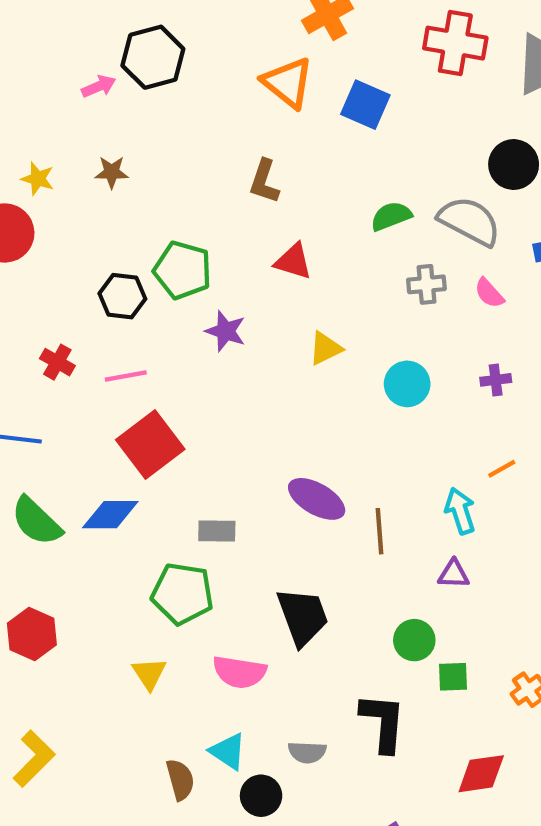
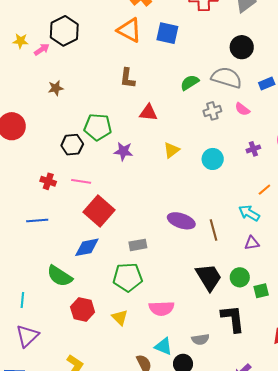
yellow star: (38, 179) -> (20, 41), moved
pink line: (126, 376) -> (81, 181), turned 30
cyan arrow: (460, 511) -> (249, 213), turned -30
green semicircle: (36, 521) -> (60, 276), moved
black trapezoid: (303, 617) -> (209, 277), moved
red hexagon: (32, 634) -> (83, 309), moved

